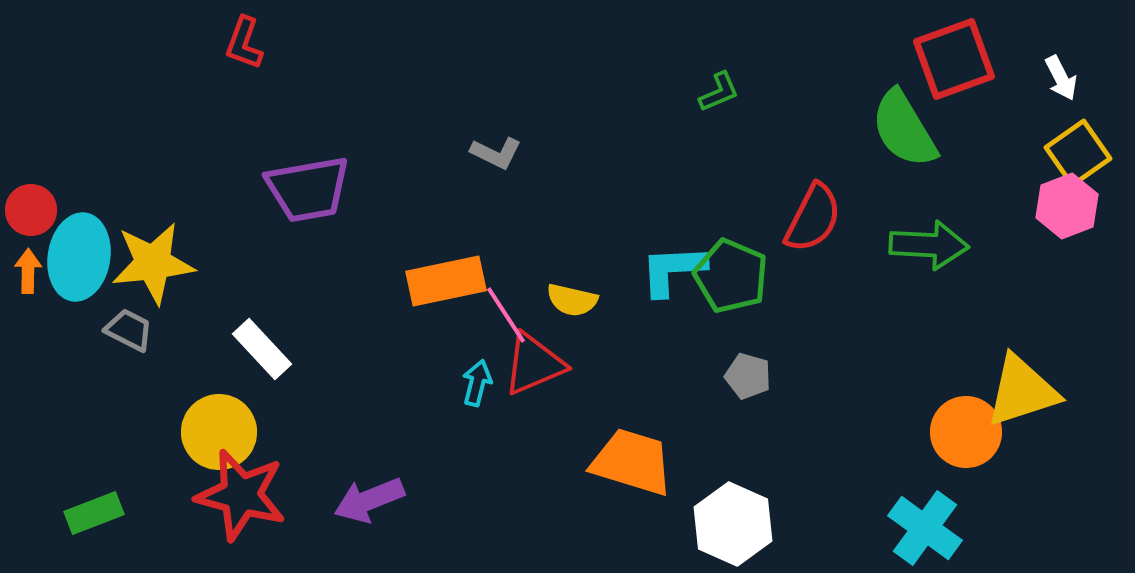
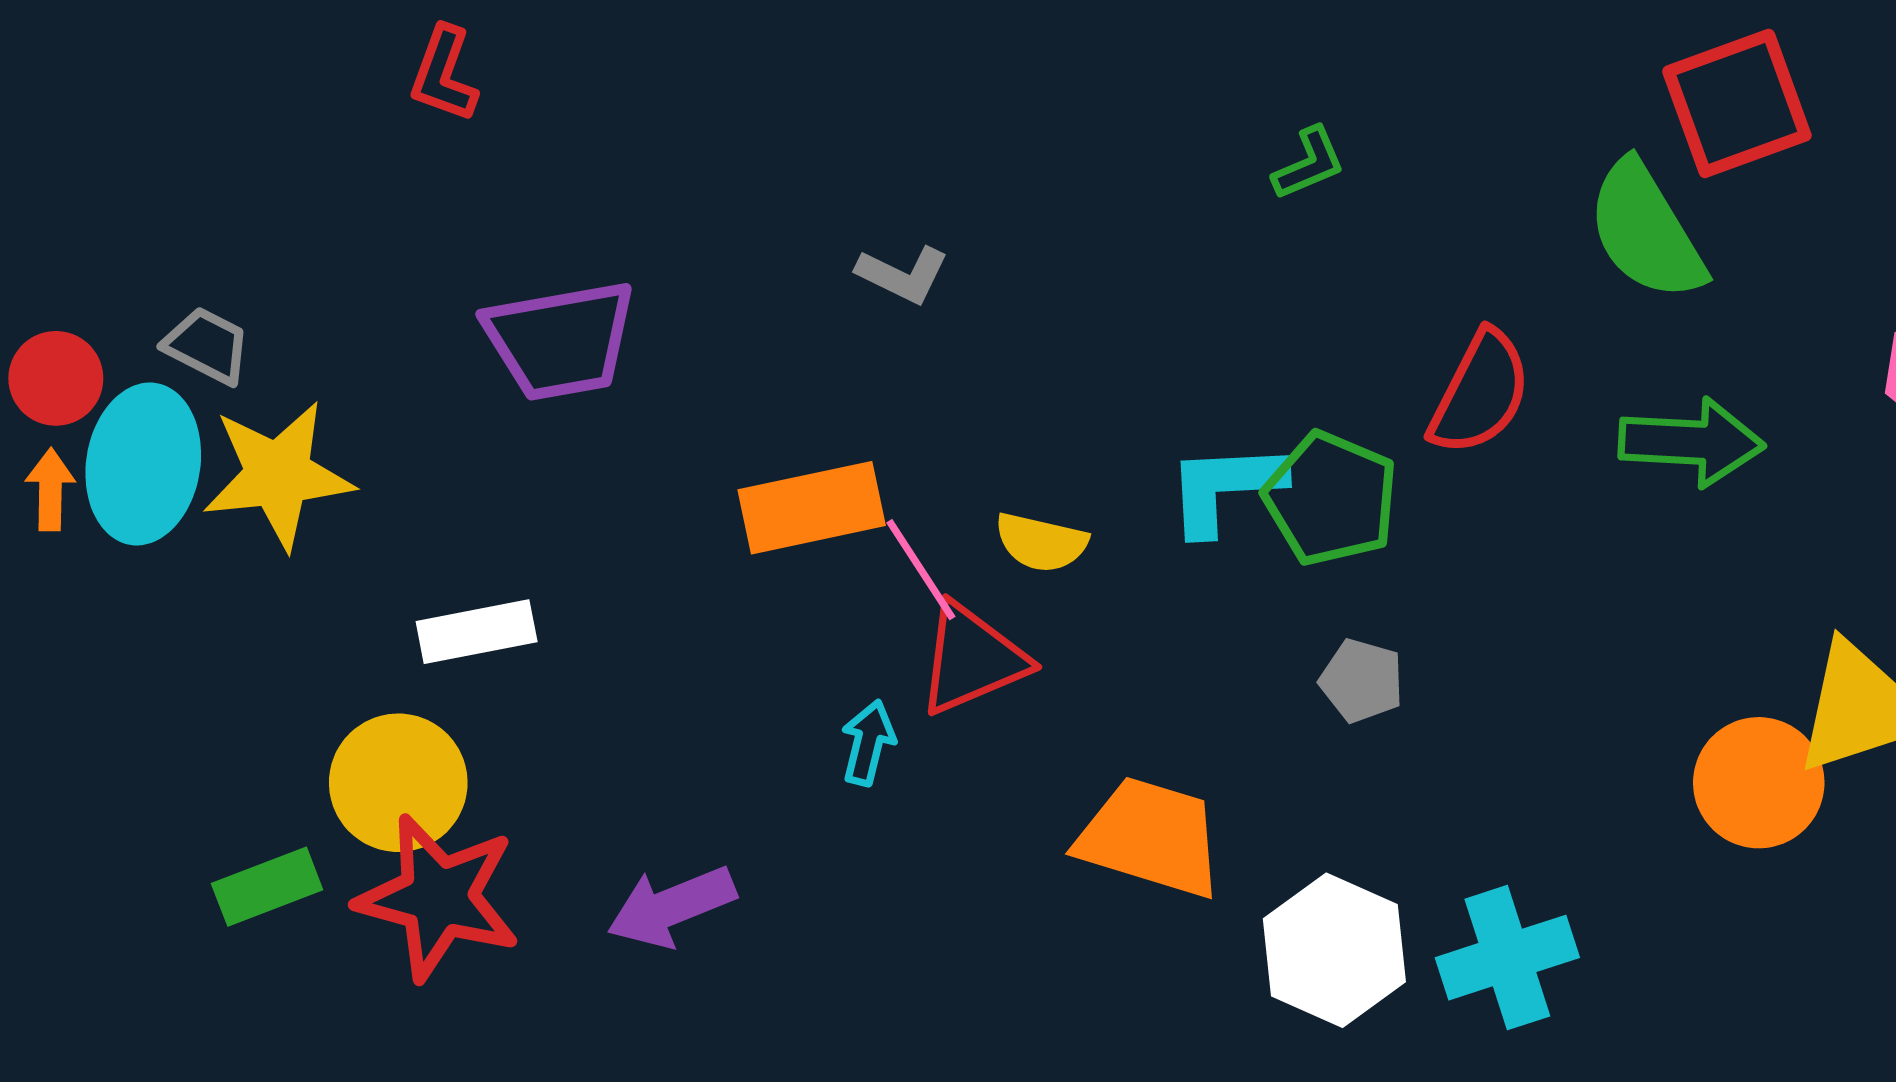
gray trapezoid: (129, 330) -> (207, 346), moved
white rectangle: (262, 349) -> (477, 632), turned -58
cyan arrow: (477, 383) -> (868, 743), moved
green rectangle: (94, 513) -> (267, 887), moved
cyan cross: (925, 528) -> (1507, 958), moved, turned 36

